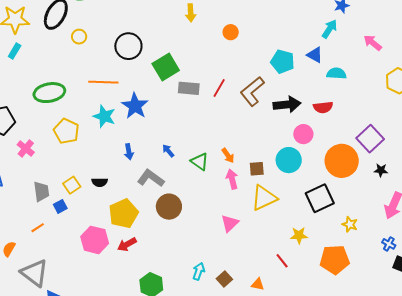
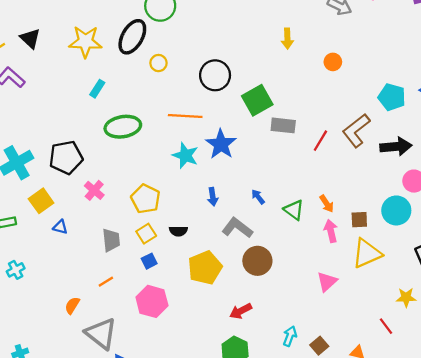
cyan rectangle: (15, 51) -> (97, 89), moved
red line: (219, 88) -> (320, 141), moved
yellow pentagon: (66, 131) -> (146, 199), moved
blue square: (60, 206) -> (149, 261), moved
pink hexagon: (95, 240) -> (152, 301), moved
red arrow: (127, 244) -> (241, 311), moved

